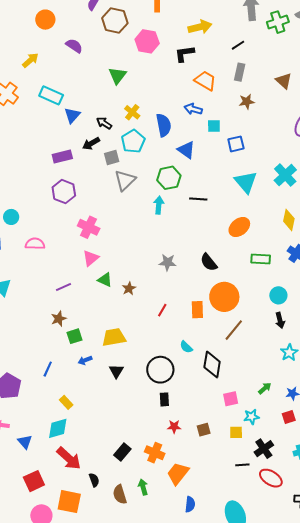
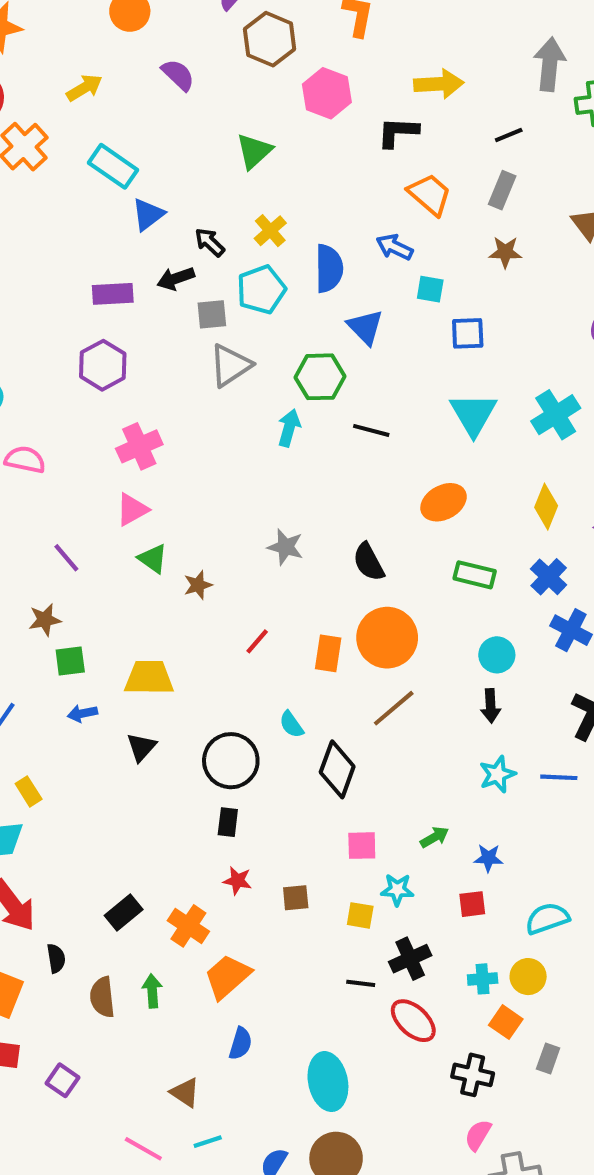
pink cross: (89, 227) -> (139, 446), turned 30
purple line: (63, 287) -> (66, 558), turned 63

